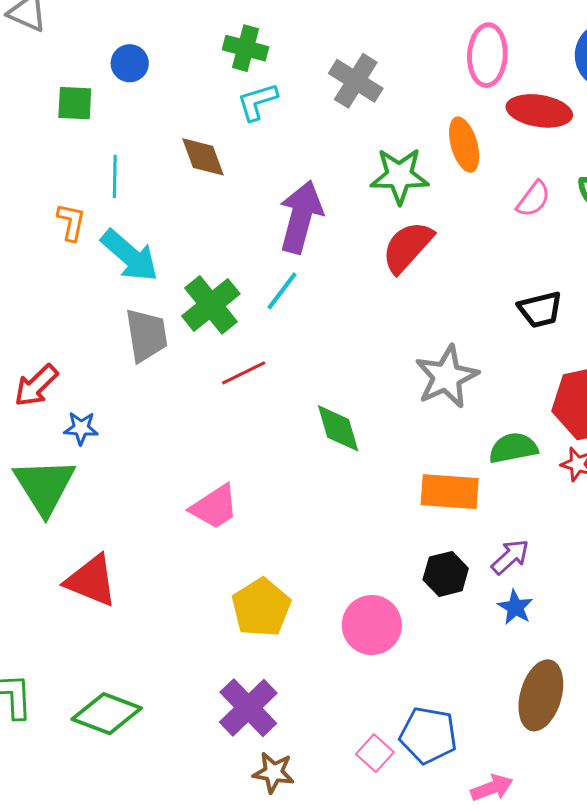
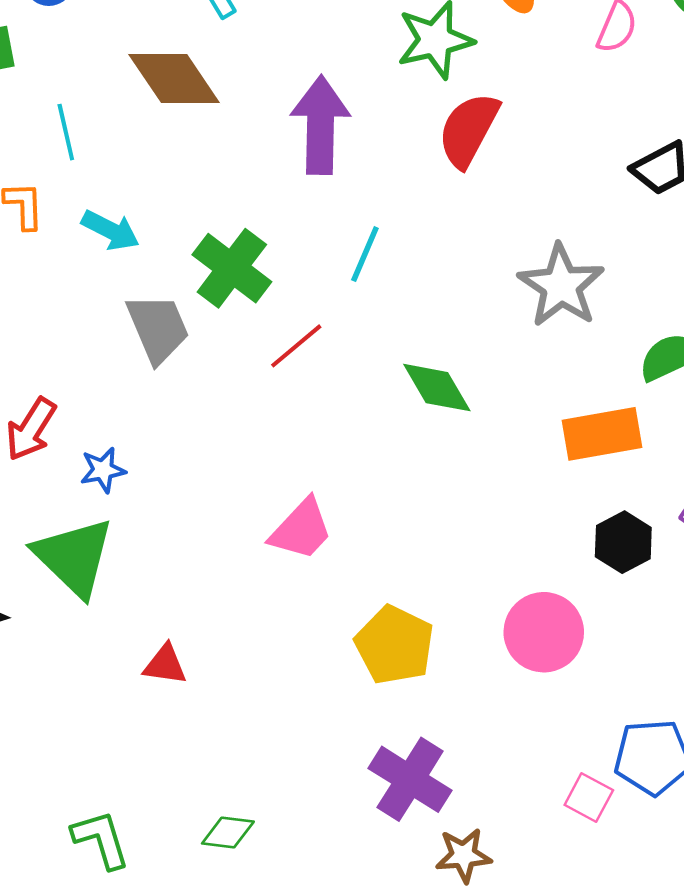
brown diamond: (203, 157) -> (174, 78), size x1.4
cyan arrow: (130, 256) -> (110, 230), size x0.7
cyan line: (282, 291) -> (365, 254), moved
red triangle: (91, 581) -> (165, 665), size x0.6
green diamond: (107, 714) -> (228, 833), size x0.6

